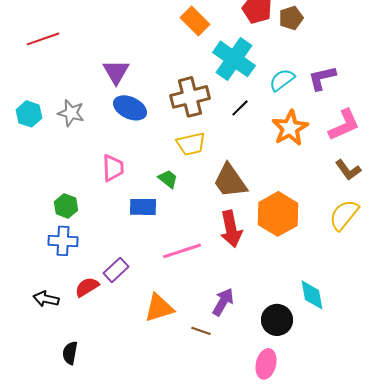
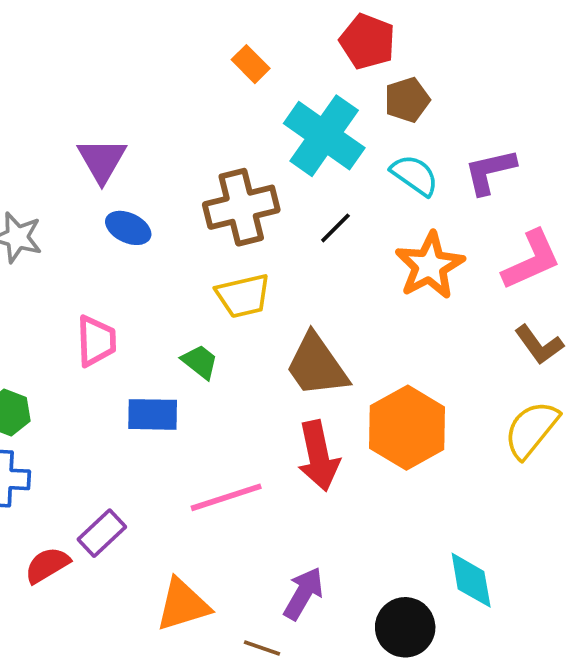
brown pentagon: (291, 18) -> (407, 100), moved
orange rectangle: (195, 21) -> (251, 64), size x0.7
cyan semicircle: (282, 80) -> (415, 175), turned 72
blue ellipse: (130, 108) -> (128, 228), size x0.7

